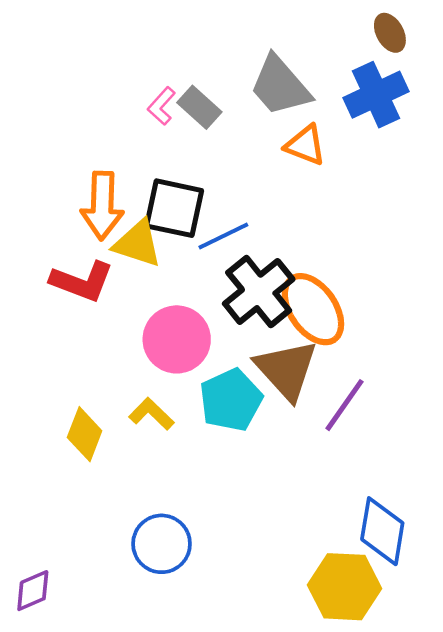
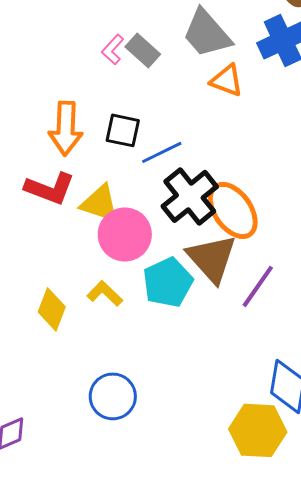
black square: (174, 208) -> (123, 130), size x0.7
yellow triangle: (138, 244) -> (100, 203), moved

